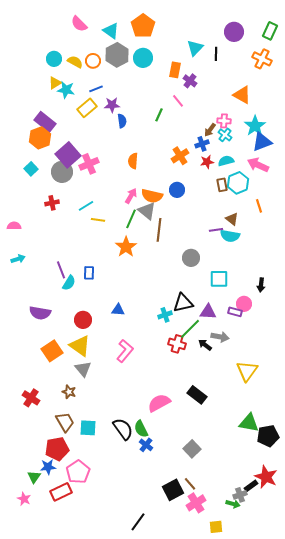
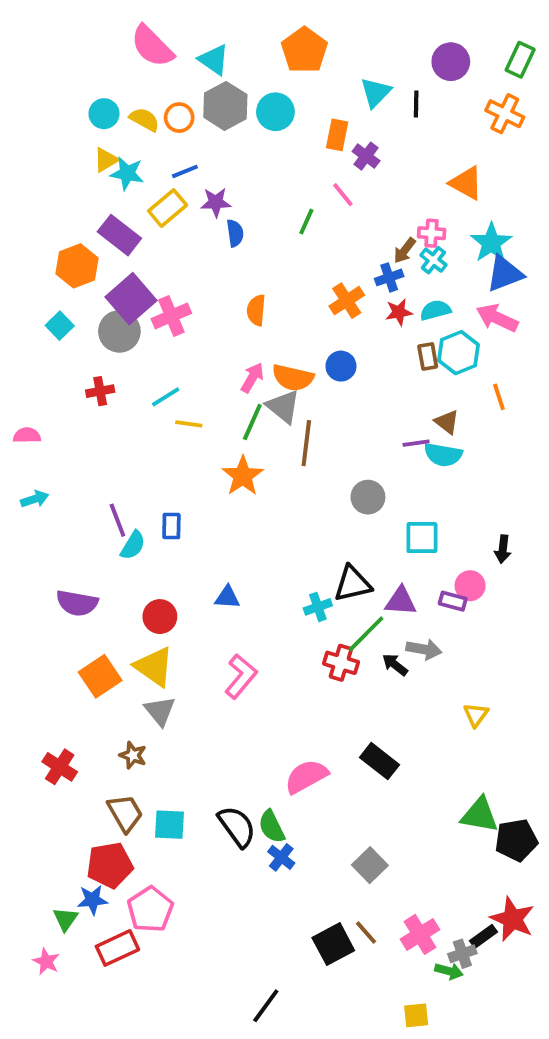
pink semicircle: (79, 24) -> (152, 46), size x1.4
orange pentagon: (143, 26) -> (304, 50), moved
purple rectangle: (45, 122) -> (119, 235), moved
yellow triangle: (247, 371) -> (476, 715), size x0.6
pink cross: (196, 503) -> (420, 934), moved

